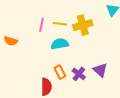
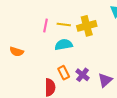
orange semicircle: (11, 41) -> (17, 52), moved
purple triangle: (100, 70) -> (105, 80), moved, turned 35

